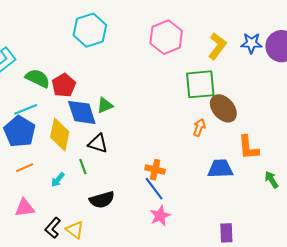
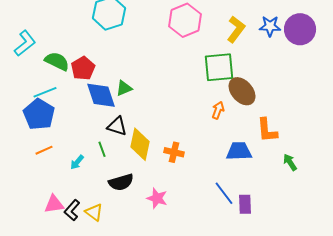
yellow diamond: (60, 134) -> (140, 144), moved
blue line: (154, 189) -> (224, 193), moved
pink triangle: (25, 208) -> (54, 204), moved
pink star: (160, 216) -> (157, 198), moved, turned -30
purple rectangle: (226, 233) -> (245, 204), moved

